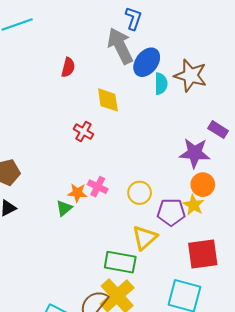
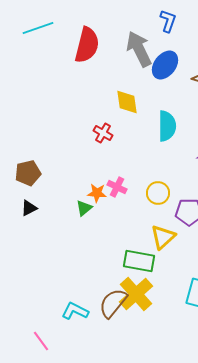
blue L-shape: (133, 18) -> (168, 21), moved
red semicircle: (68, 67) -> (87, 45), moved, size x1.8
cyan semicircle: (161, 84) -> (167, 126), moved, size x1.4

